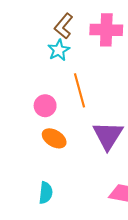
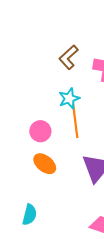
cyan star: (59, 50) -> (69, 98), moved

